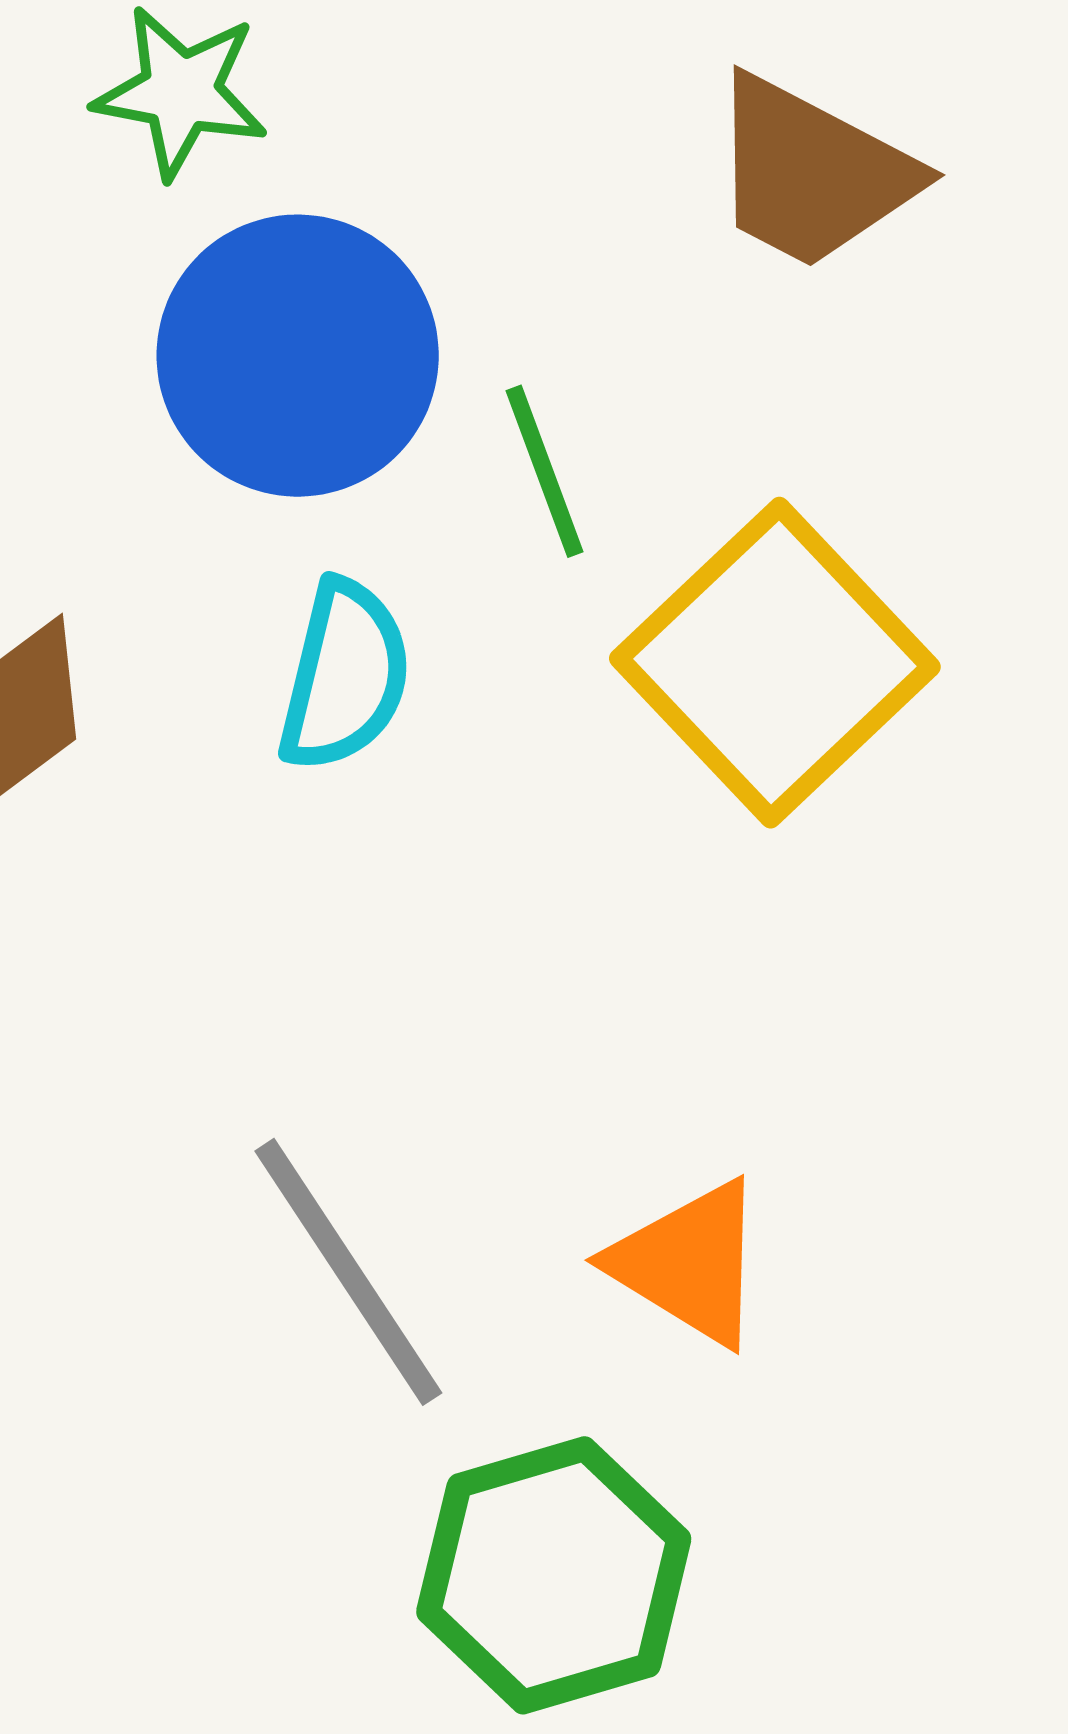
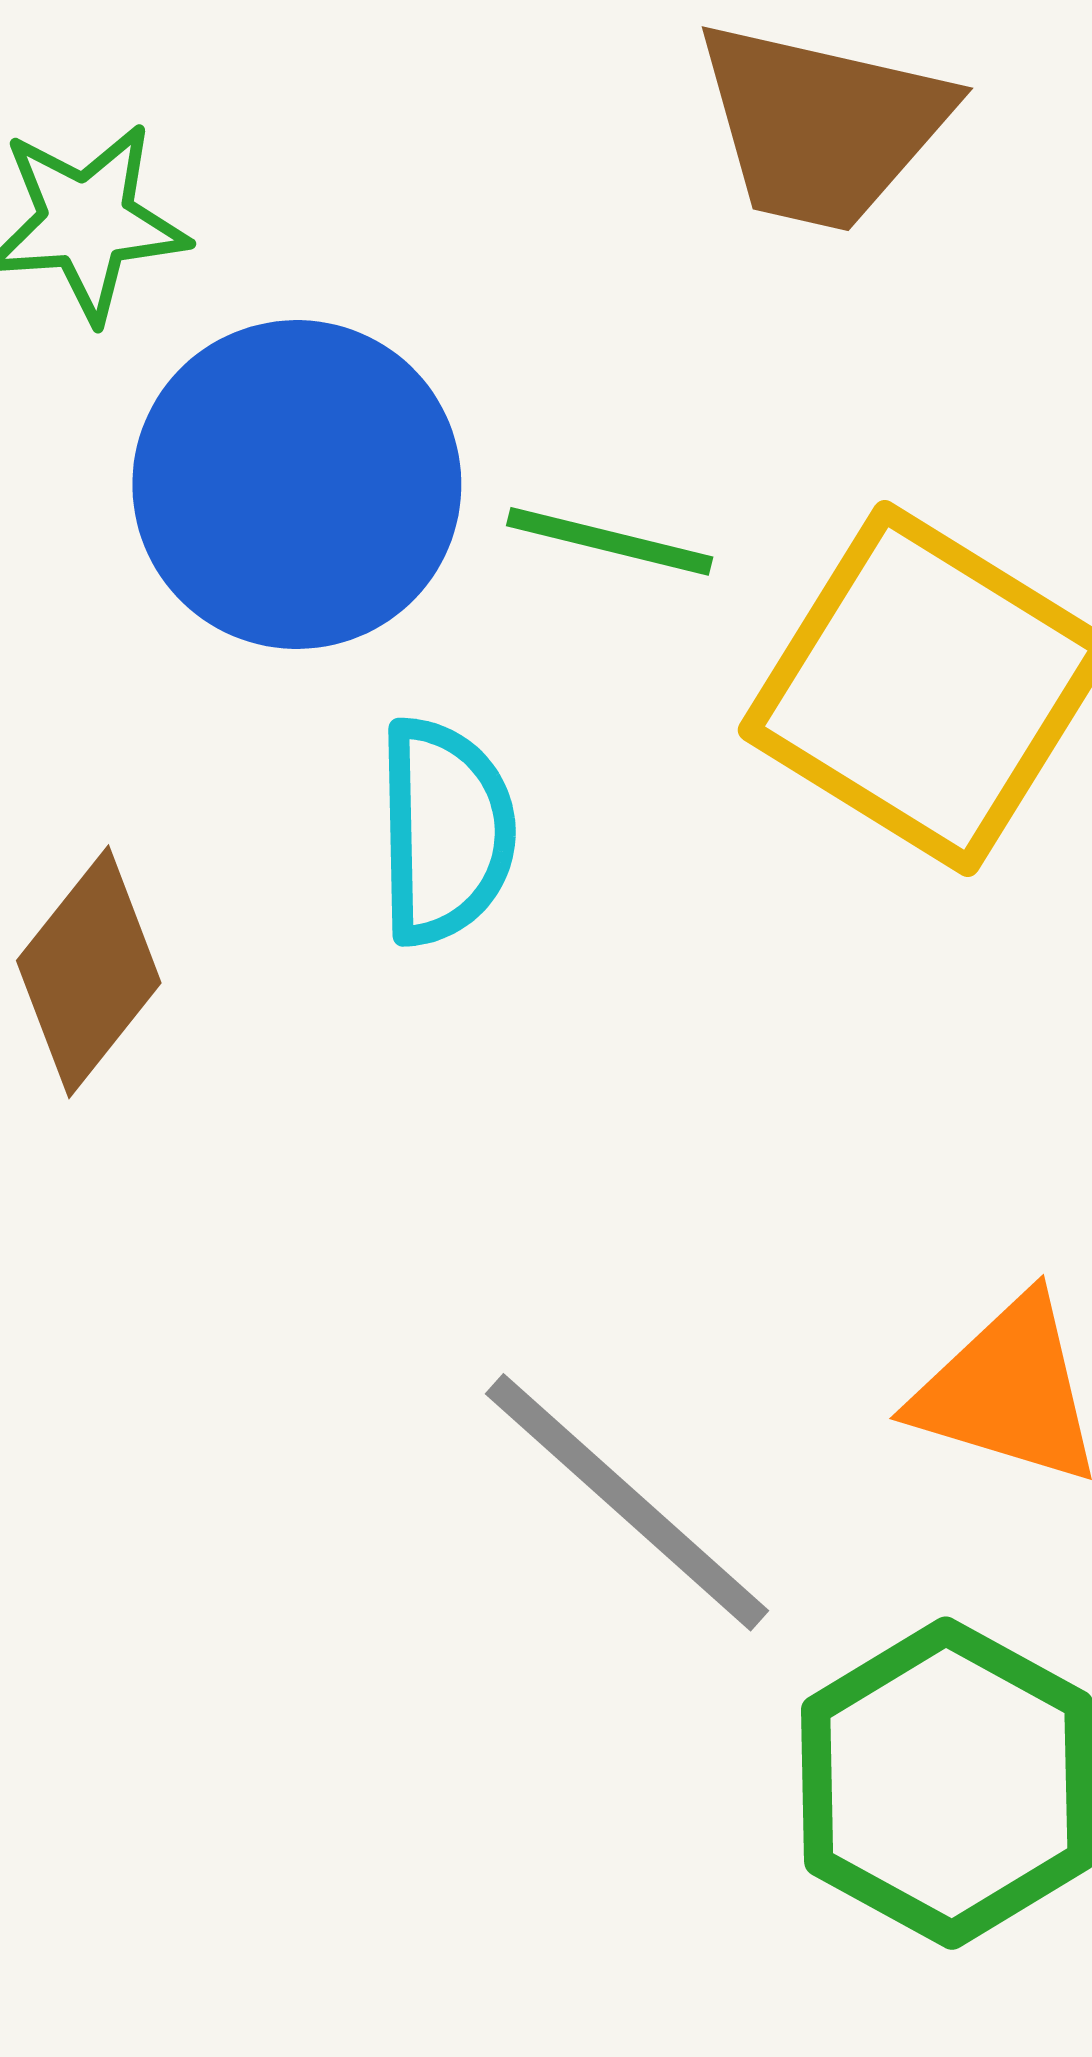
green line: (545, 471) -> (610, 541), turned -41

